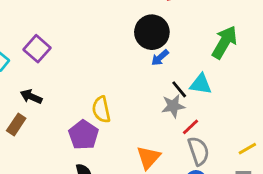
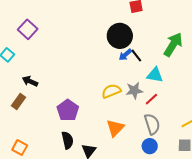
purple square: (37, 49) -> (28, 29), moved
black line: (179, 89) -> (136, 55), moved
yellow semicircle: (101, 109) -> (111, 91), moved, turned 78
red line: (191, 127) -> (151, 99), moved

